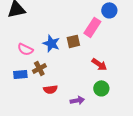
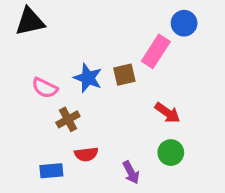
blue rectangle: (20, 74) -> (51, 171), moved
purple arrow: (77, 100) -> (131, 172), turned 72

